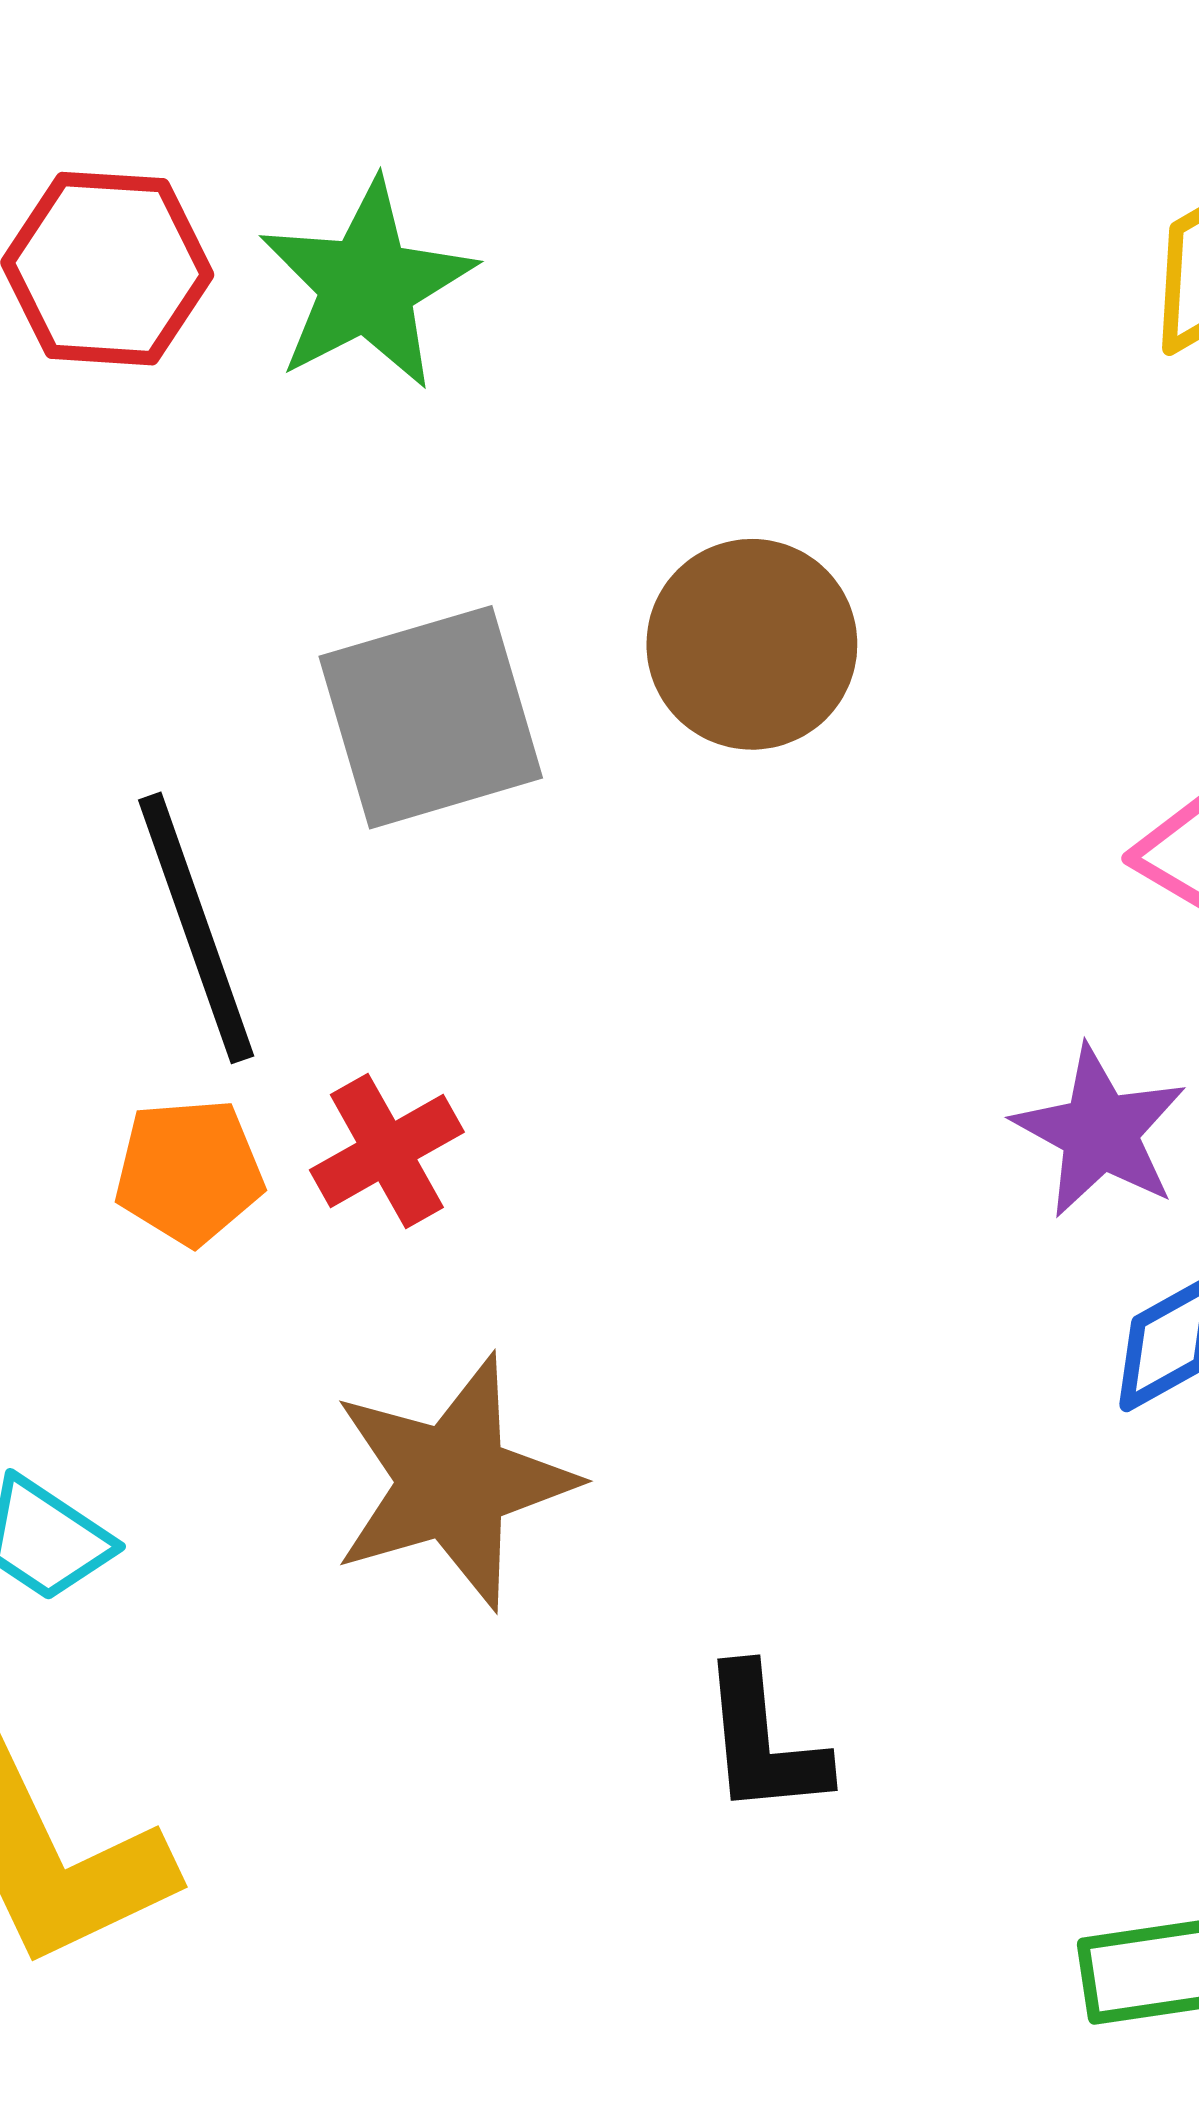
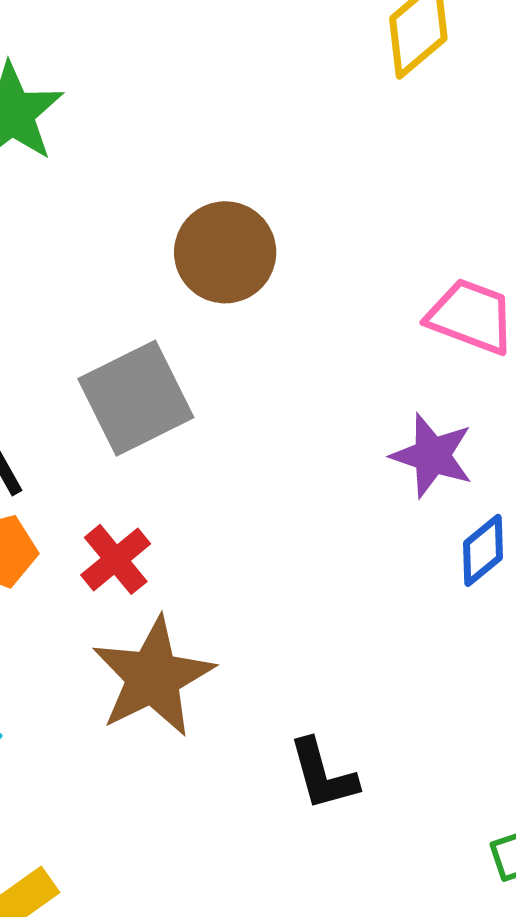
gray square: (431, 717) -> (136, 398), moved
red cross: (387, 1151) -> (116, 559), moved

